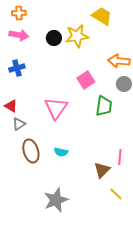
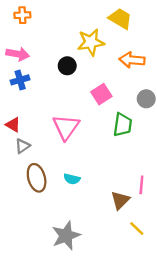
pink arrow: (19, 35) -> (18, 54), moved
black circle: (54, 38) -> (67, 66), moved
orange arrow: (119, 61) -> (132, 60), moved

